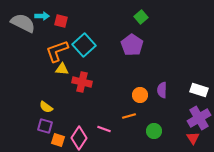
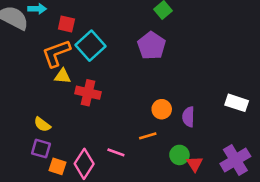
red square: (61, 21) -> (66, 24), moved
purple semicircle: (162, 90) -> (188, 117), moved
purple cross: (199, 118) -> (235, 160), moved
red triangle: (193, 138) -> (195, 164), moved

